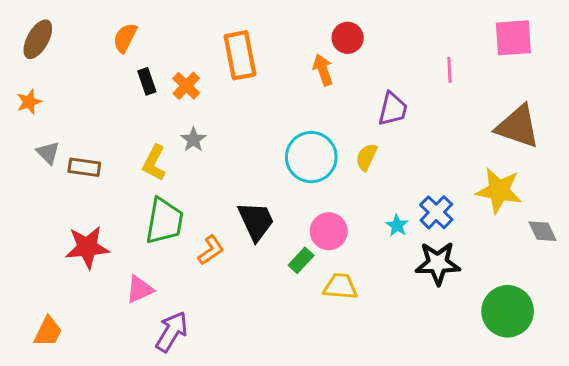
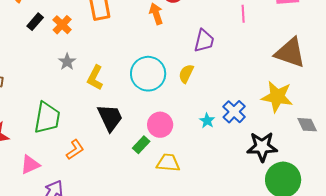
black rectangle: (147, 81) -> (35, 22), turned 60
yellow L-shape: (154, 163) -> (95, 78), moved
orange L-shape: (211, 250) -> (75, 150), moved
black star: (438, 263) -> (262, 147), moved

